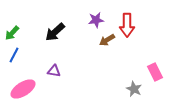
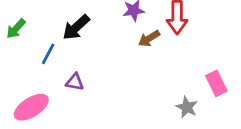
blue line: (14, 55) -> (48, 54), moved

